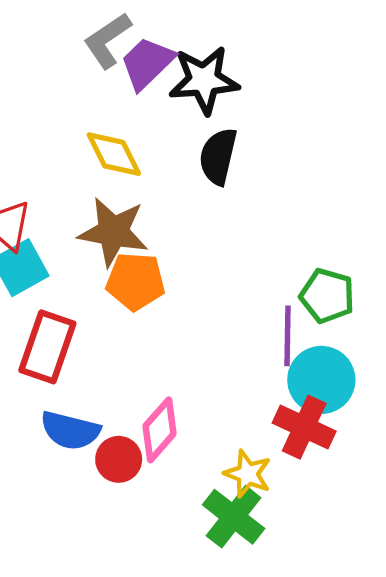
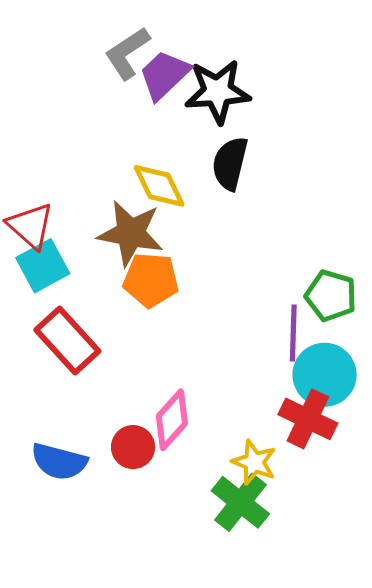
yellow diamond: (114, 154) -> (159, 186), moved
red rectangle: (47, 347) -> (67, 341), turned -62
blue semicircle: (70, 430) -> (59, 462), moved

